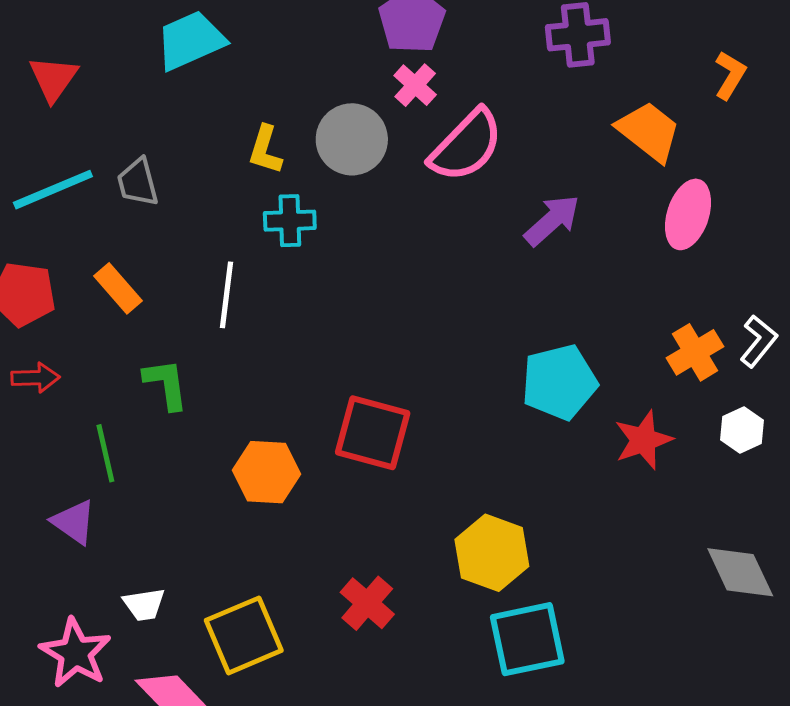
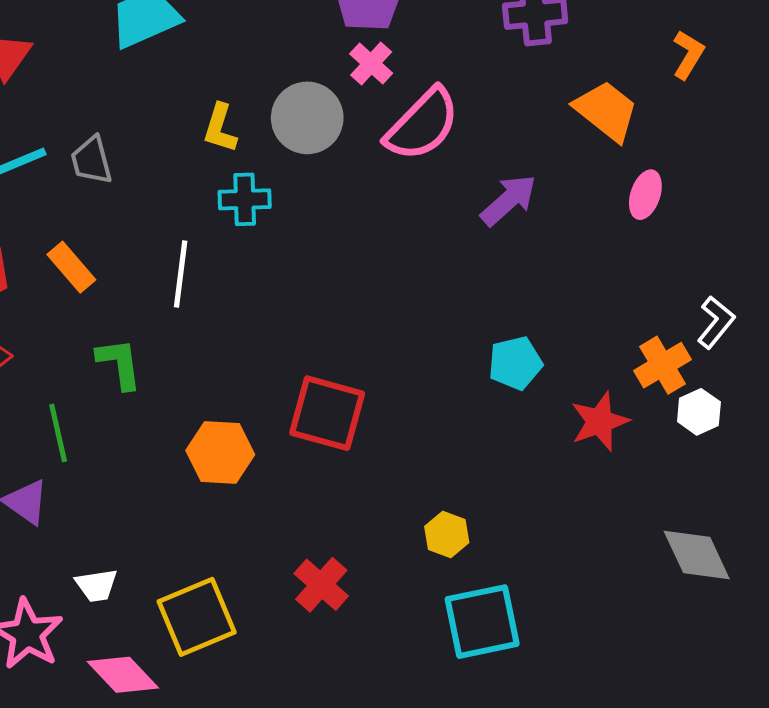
pink ellipse: (688, 214) -> (645, 195), size x0.7
orange cross: (695, 352) -> (663, 365), moved
cyan pentagon: (559, 382) -> (515, 363), size x0.7
yellow hexagon: (492, 553) -> (447, 535), size x0.6

